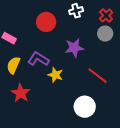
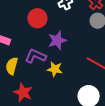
purple star: (74, 48) -> (57, 40), moved

